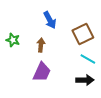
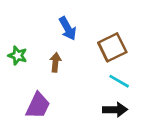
purple trapezoid: (42, 72) -> (38, 106), moved

